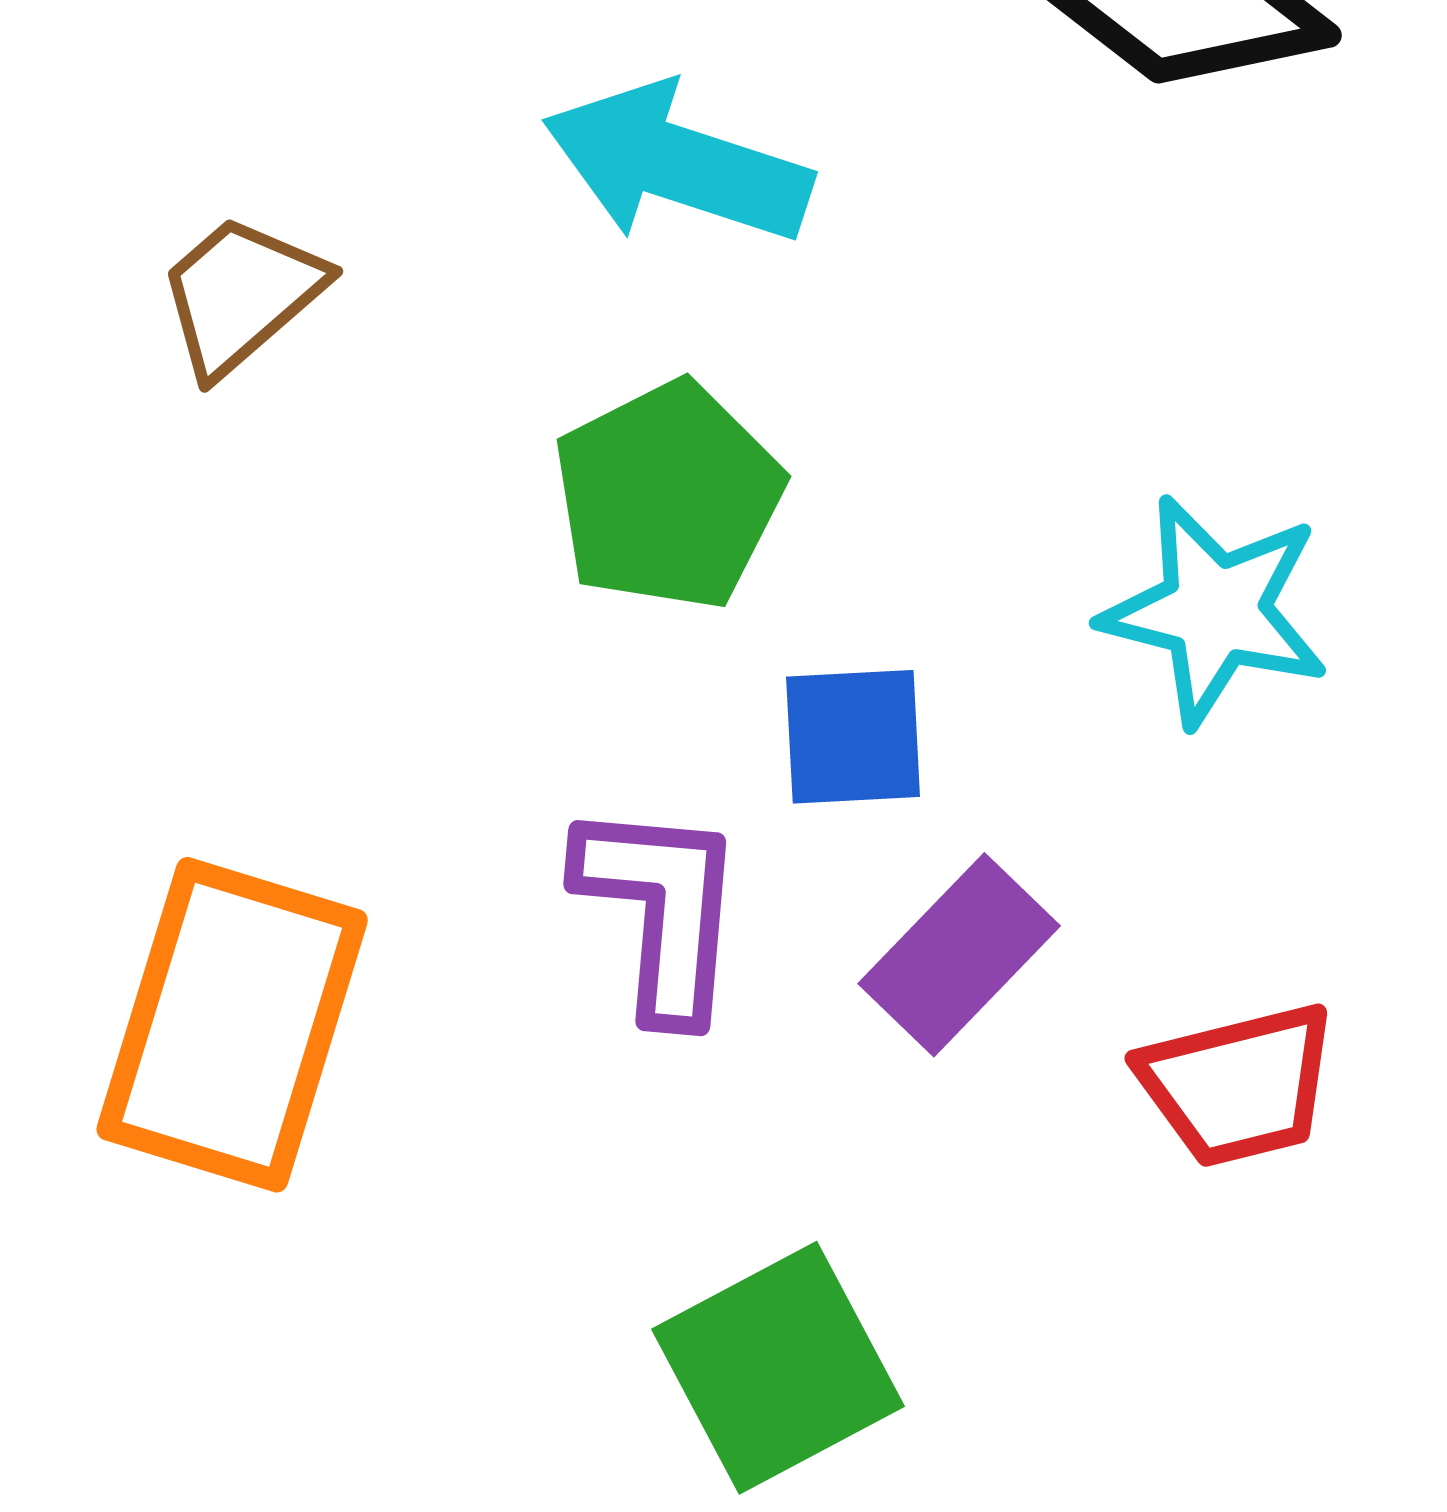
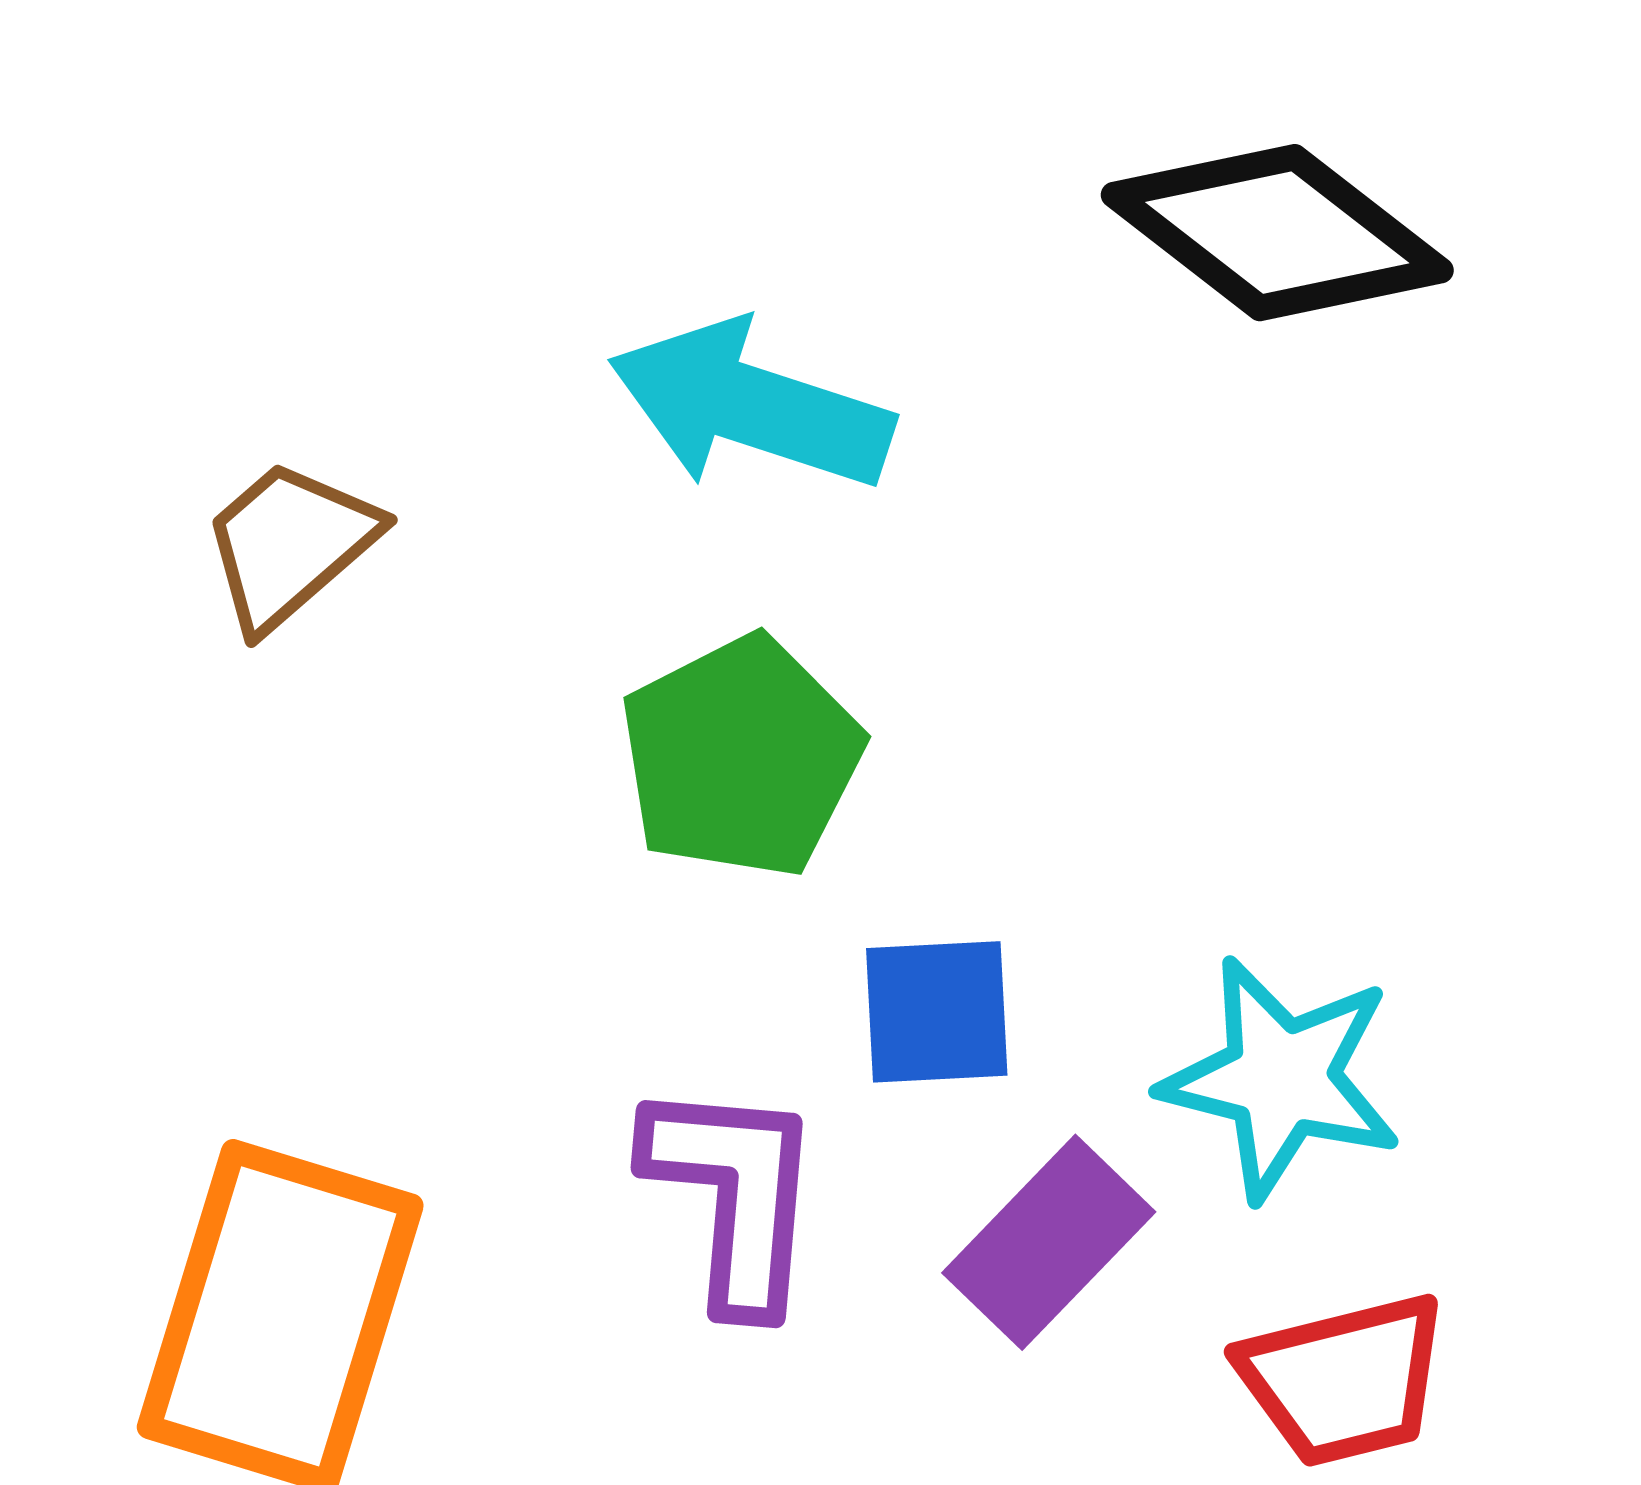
cyan star: (1215, 611) -> (1281, 1078), moved

